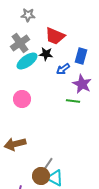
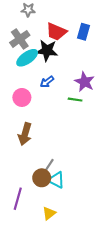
black star: (46, 54) -> (47, 50), size x1.5
blue rectangle: (81, 56) -> (83, 32), moved
blue arrow: (63, 69) -> (47, 82), moved
brown arrow: (15, 144) -> (25, 134), moved, turned -60

